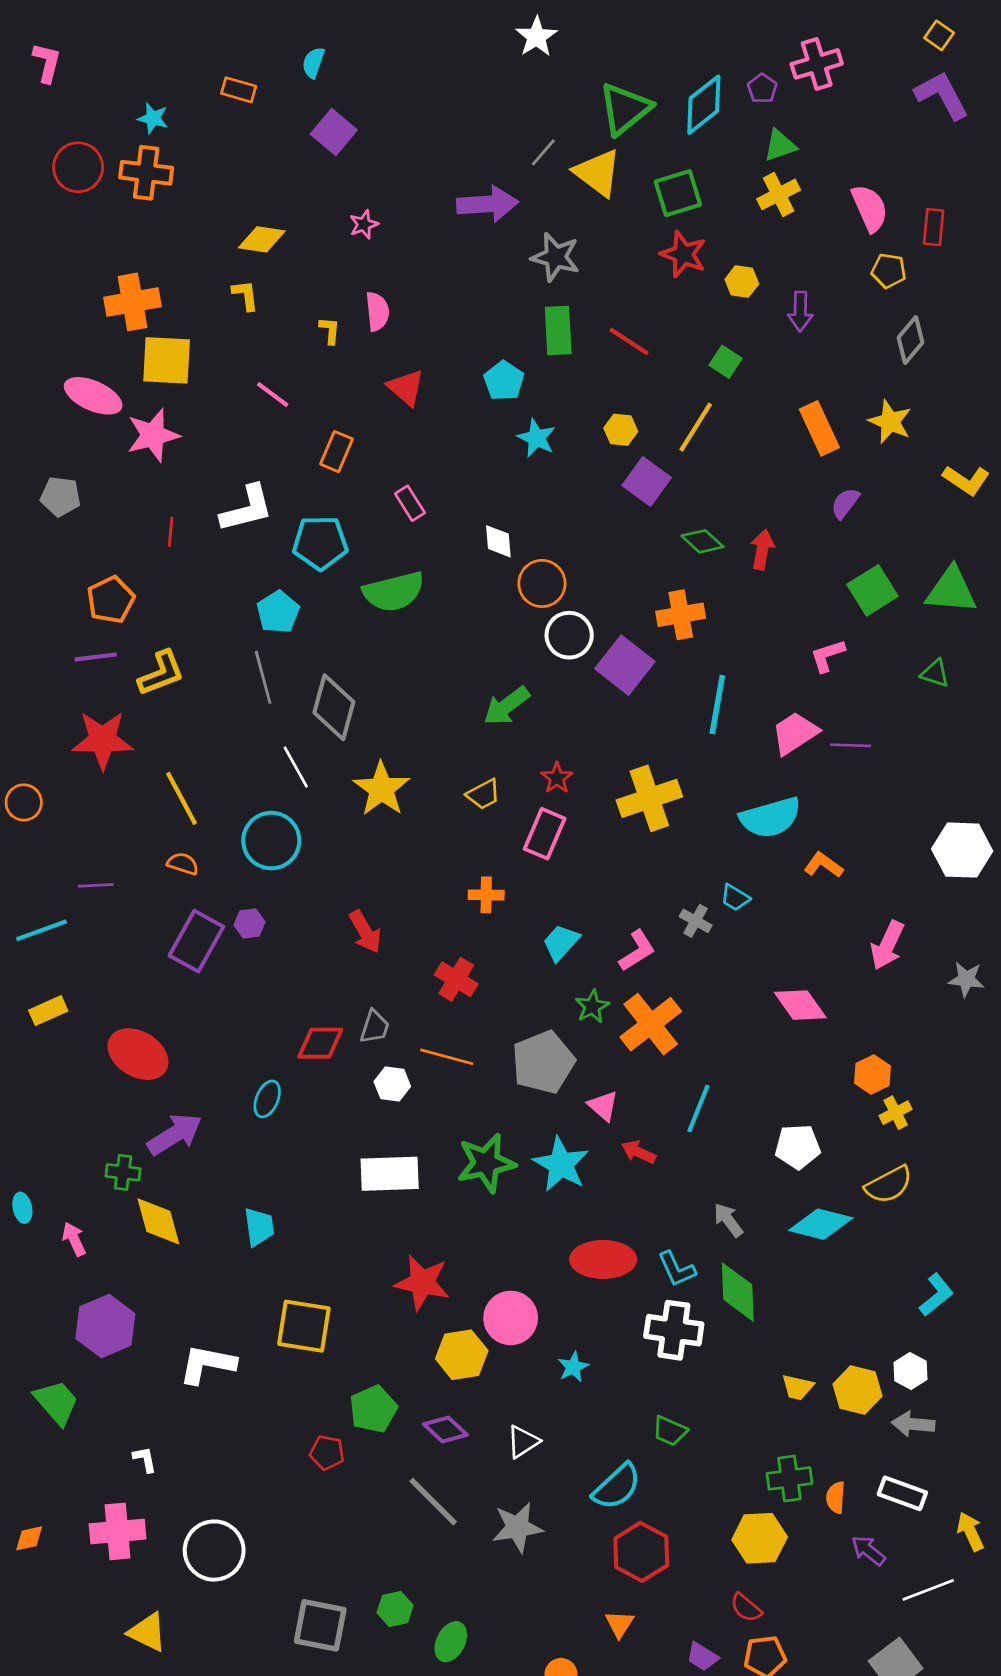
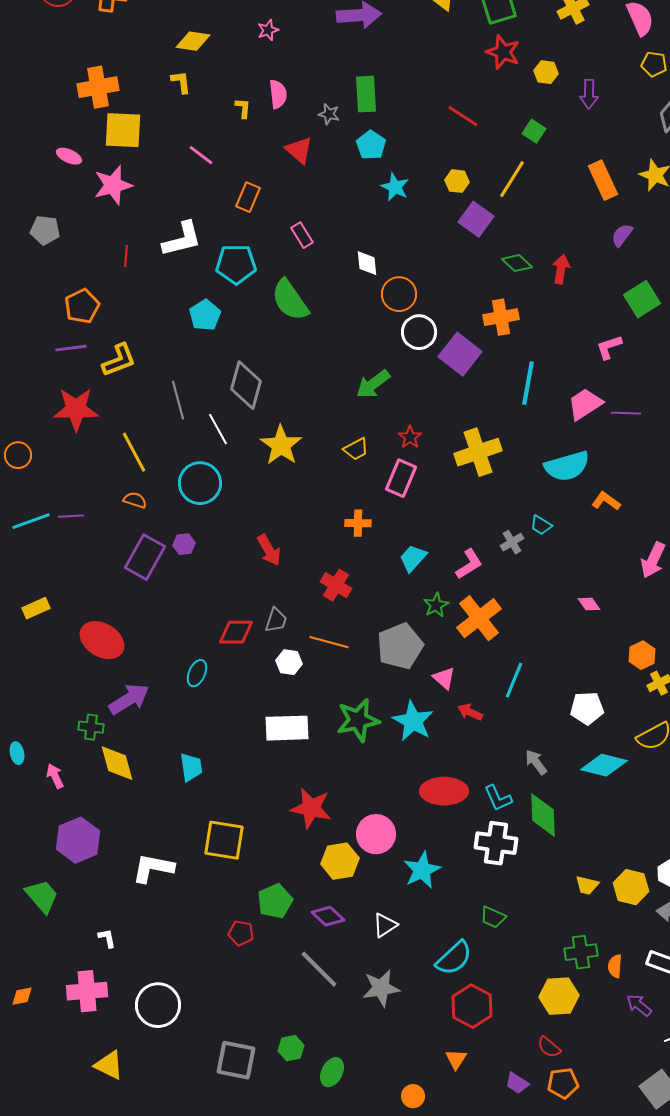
gray star: (556, 257) -> (329, 114), moved, size x0.6
green rectangle: (558, 331) -> (366, 94), moved
pink ellipse: (93, 396) -> (69, 156), size x0.6
green semicircle: (394, 592) -> (290, 300), turned 69
gray line: (263, 677) -> (178, 400), moved
gray cross: (696, 921) -> (512, 542), turned 30
cyan line: (41, 930) -> (31, 521), moved
pink diamond: (800, 1005) -> (589, 604), size x0.6
cyan star: (573, 1367) -> (422, 870), size x1.6

